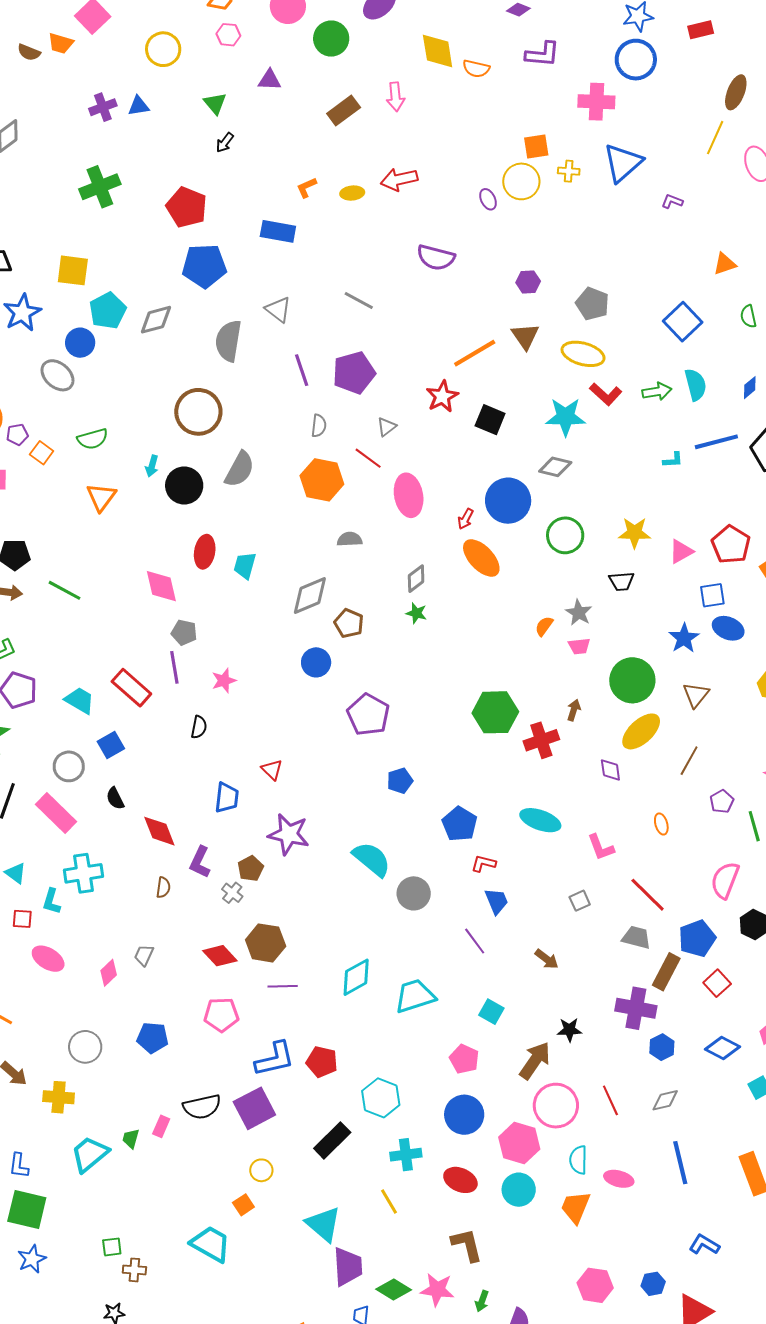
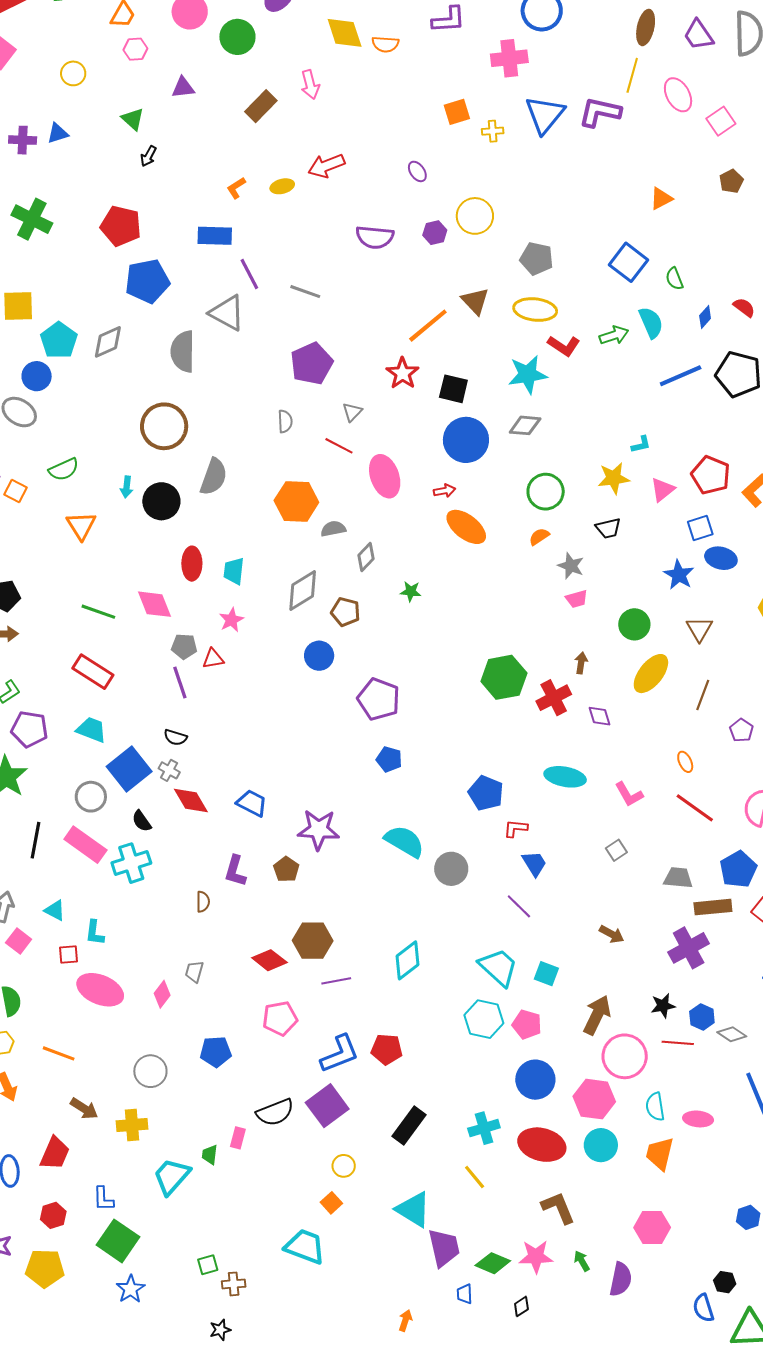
yellow circle: (163, 49) -> (73, 73), size x0.7
purple cross: (103, 107) -> (23, 140), turned 32
yellow circle: (521, 181) -> (475, 216), moved
green cross: (100, 187) -> (32, 219), turned -33
purple L-shape: (672, 201) -> (600, 112), moved, size x2.0
purple hexagon: (528, 282) -> (435, 233), moved
gray triangle: (278, 309) -> (227, 313), size x1.4
green semicircle: (748, 316) -> (674, 279), moved
purple line: (302, 370) -> (249, 274), moved
cyan L-shape: (673, 460) -> (641, 444), moved
orange hexagon: (322, 480) -> (296, 501), moved
blue circle: (508, 501) -> (466, 440), moved
red arrow: (466, 519) -> (445, 491), turned -120
gray diamond: (416, 579) -> (366, 557), moved
green line: (64, 590) -> (98, 612), moved
orange semicircle: (544, 626) -> (539, 537), moved, turned 30
green circle: (632, 680) -> (634, 624), size x0.7
pink star: (224, 681) -> (231, 620), moved
red rectangle: (131, 688) -> (93, 672), moved
black semicircle: (199, 727) -> (175, 737), moved, turned 105
blue square: (111, 745) -> (129, 769), size x1.6
red triangle: (272, 770) -> (213, 659), moved, turned -45
purple diamond: (610, 770) -> (600, 716), moved
blue pentagon: (400, 781) -> (389, 759), moved, turned -30
blue trapezoid: (227, 798) -> (252, 803), turned -60
red diamond: (159, 831) -> (191, 801), moved
cyan cross: (83, 873) -> (131, 863), moved
gray cross: (232, 893) -> (169, 770), moved
red line: (648, 895) -> (695, 808), moved
pink ellipse: (48, 959) -> (100, 990), size x1.4
brown arrow: (547, 959) -> (612, 934), moved
brown rectangle: (666, 972) -> (713, 907), turned 66
cyan trapezoid: (415, 996) -> (498, 967), moved, turned 69
purple cross: (636, 1008) -> (689, 948), turned -30
black star: (569, 1030) -> (663, 1006), moved
blue hexagon: (662, 1047) -> (702, 1017), moved
cyan hexagon: (381, 1098) -> (484, 1019), moved
red line: (610, 1100) -> (678, 1043), turned -52
gray diamond: (665, 1100) -> (732, 1034), turned 56
red ellipse: (460, 1180) -> (542, 1145), size x1.4
green square: (27, 1210) -> (118, 1241), turned 30
pink hexagon: (595, 1285) -> (652, 1228), moved
green arrow: (482, 1301) -> (582, 1261), turned 140

